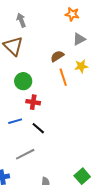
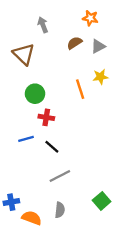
gray arrow: (21, 20) -> (43, 25), moved
brown semicircle: (57, 56) -> (75, 43), moved
gray line: (25, 154) -> (60, 176), moved

